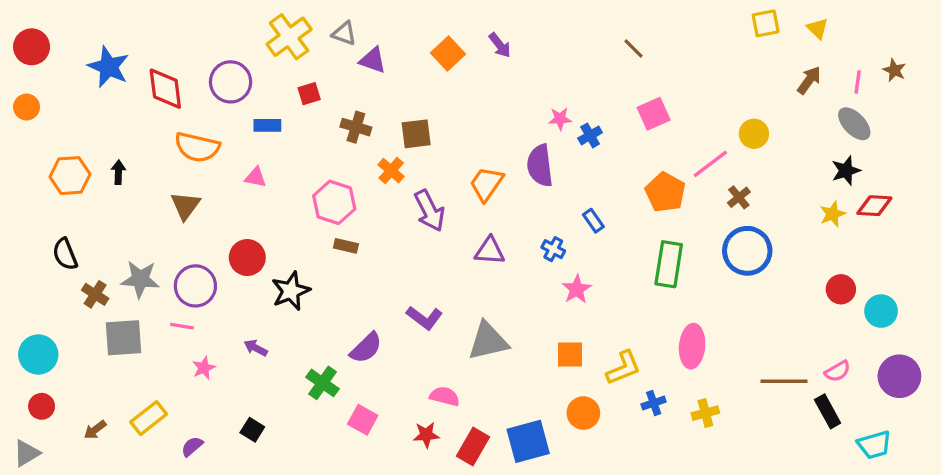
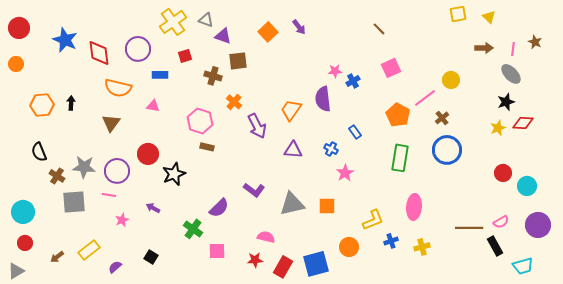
brown arrow: (809, 80) -> (484, 48), turned 54
brown square: (416, 134) -> (238, 61), moved
orange square: (570, 355) -> (327, 206), moved
pink square: (363, 420) -> (217, 251), turned -30

